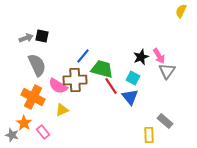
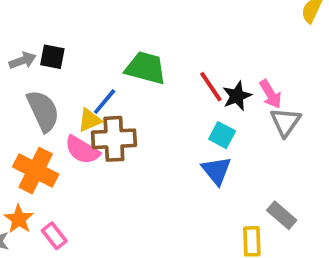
blue line: (83, 56) -> (105, 102), moved
green trapezoid: (102, 69) -> (146, 68), moved
red line: (111, 86) -> (211, 87), moved
yellow triangle: (62, 110) -> (90, 120), moved

